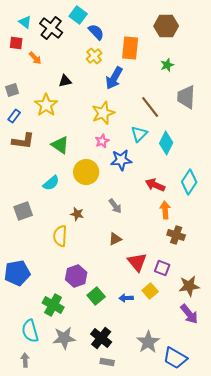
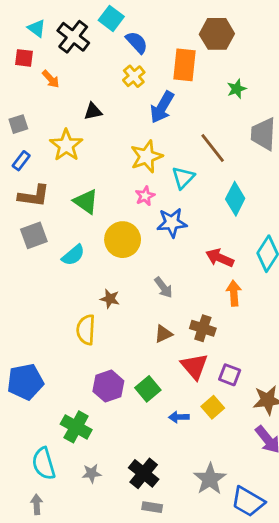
brown hexagon: (166, 26) -> (217, 34), moved
cyan triangle: (139, 134) -> (183, 178), moved
gray square: (23, 211) -> (34, 235), moved
brown cross: (176, 235) -> (203, 328), moved
green square: (96, 296) -> (148, 389), moved
gray star: (64, 338) -> (92, 473), size x0.6

